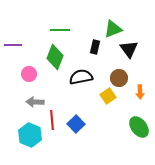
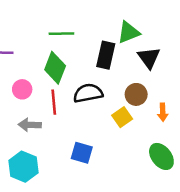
black rectangle: (95, 47) -> (106, 55), size x1.5
red line: (52, 120) -> (54, 102), moved
blue square: (76, 124) -> (82, 153), turned -30

